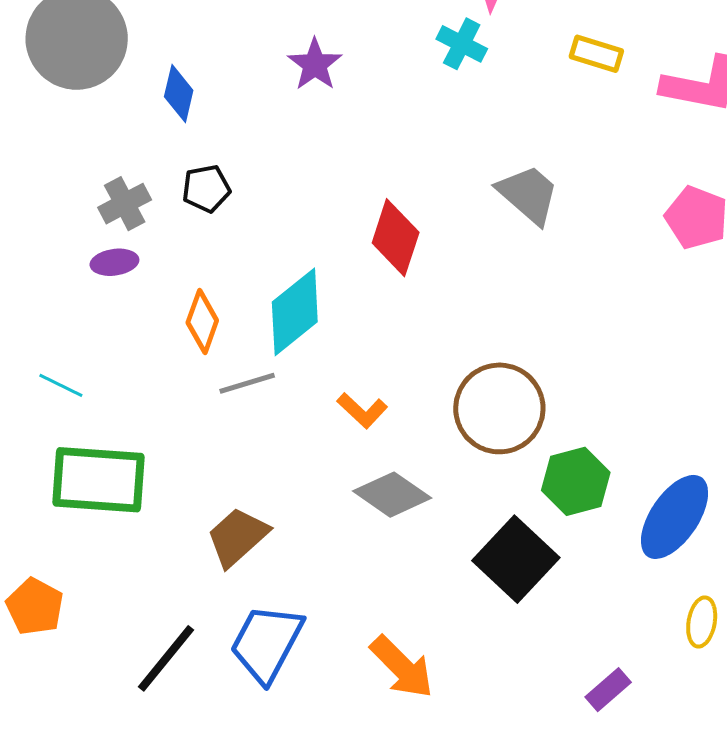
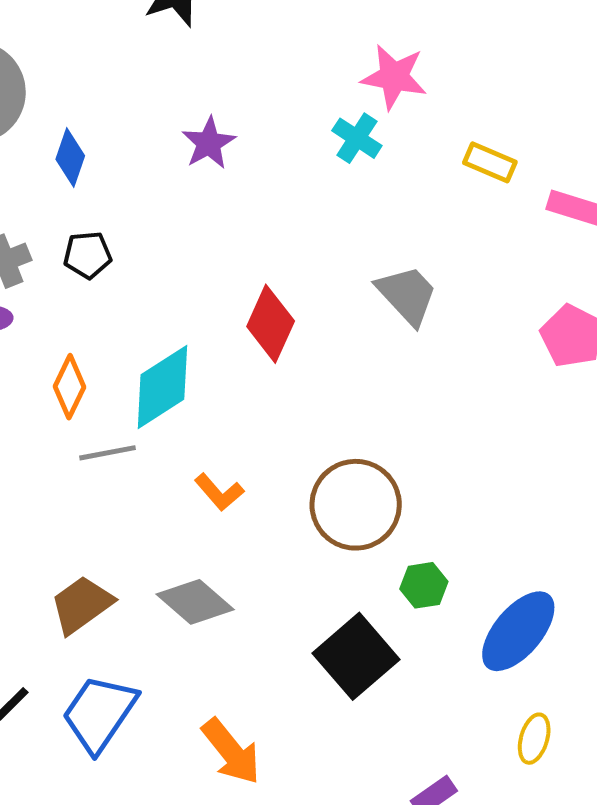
green hexagon: (576, 481) -> (424, 585), size x0.7
gray diamond: (392, 495) -> (195, 602), moved

